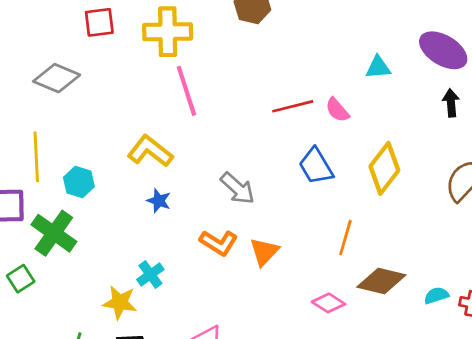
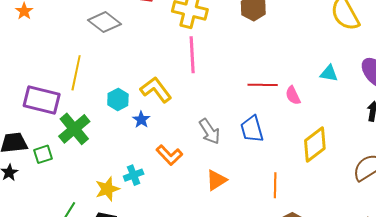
blue trapezoid: (316, 166) -> (252, 129), moved
cyan hexagon: (79, 182) -> (118, 100), moved
blue star: (159, 201) -> (141, 120), moved
orange line: (345, 238) -> (275, 185), turned -30
orange L-shape: (219, 243) -> (169, 155), moved
yellow star: (120, 302) -> (107, 189), turned 30

